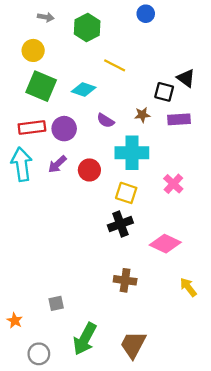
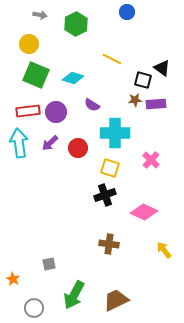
yellow line: (115, 65) -> (112, 59), moved
brown star: (142, 115) -> (135, 100), moved
brown trapezoid: (133, 345) -> (116, 300), turned 36

